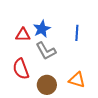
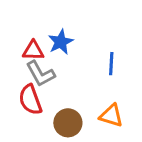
blue line: (77, 33) -> (111, 64), moved
gray L-shape: (46, 51) -> (40, 74), moved

